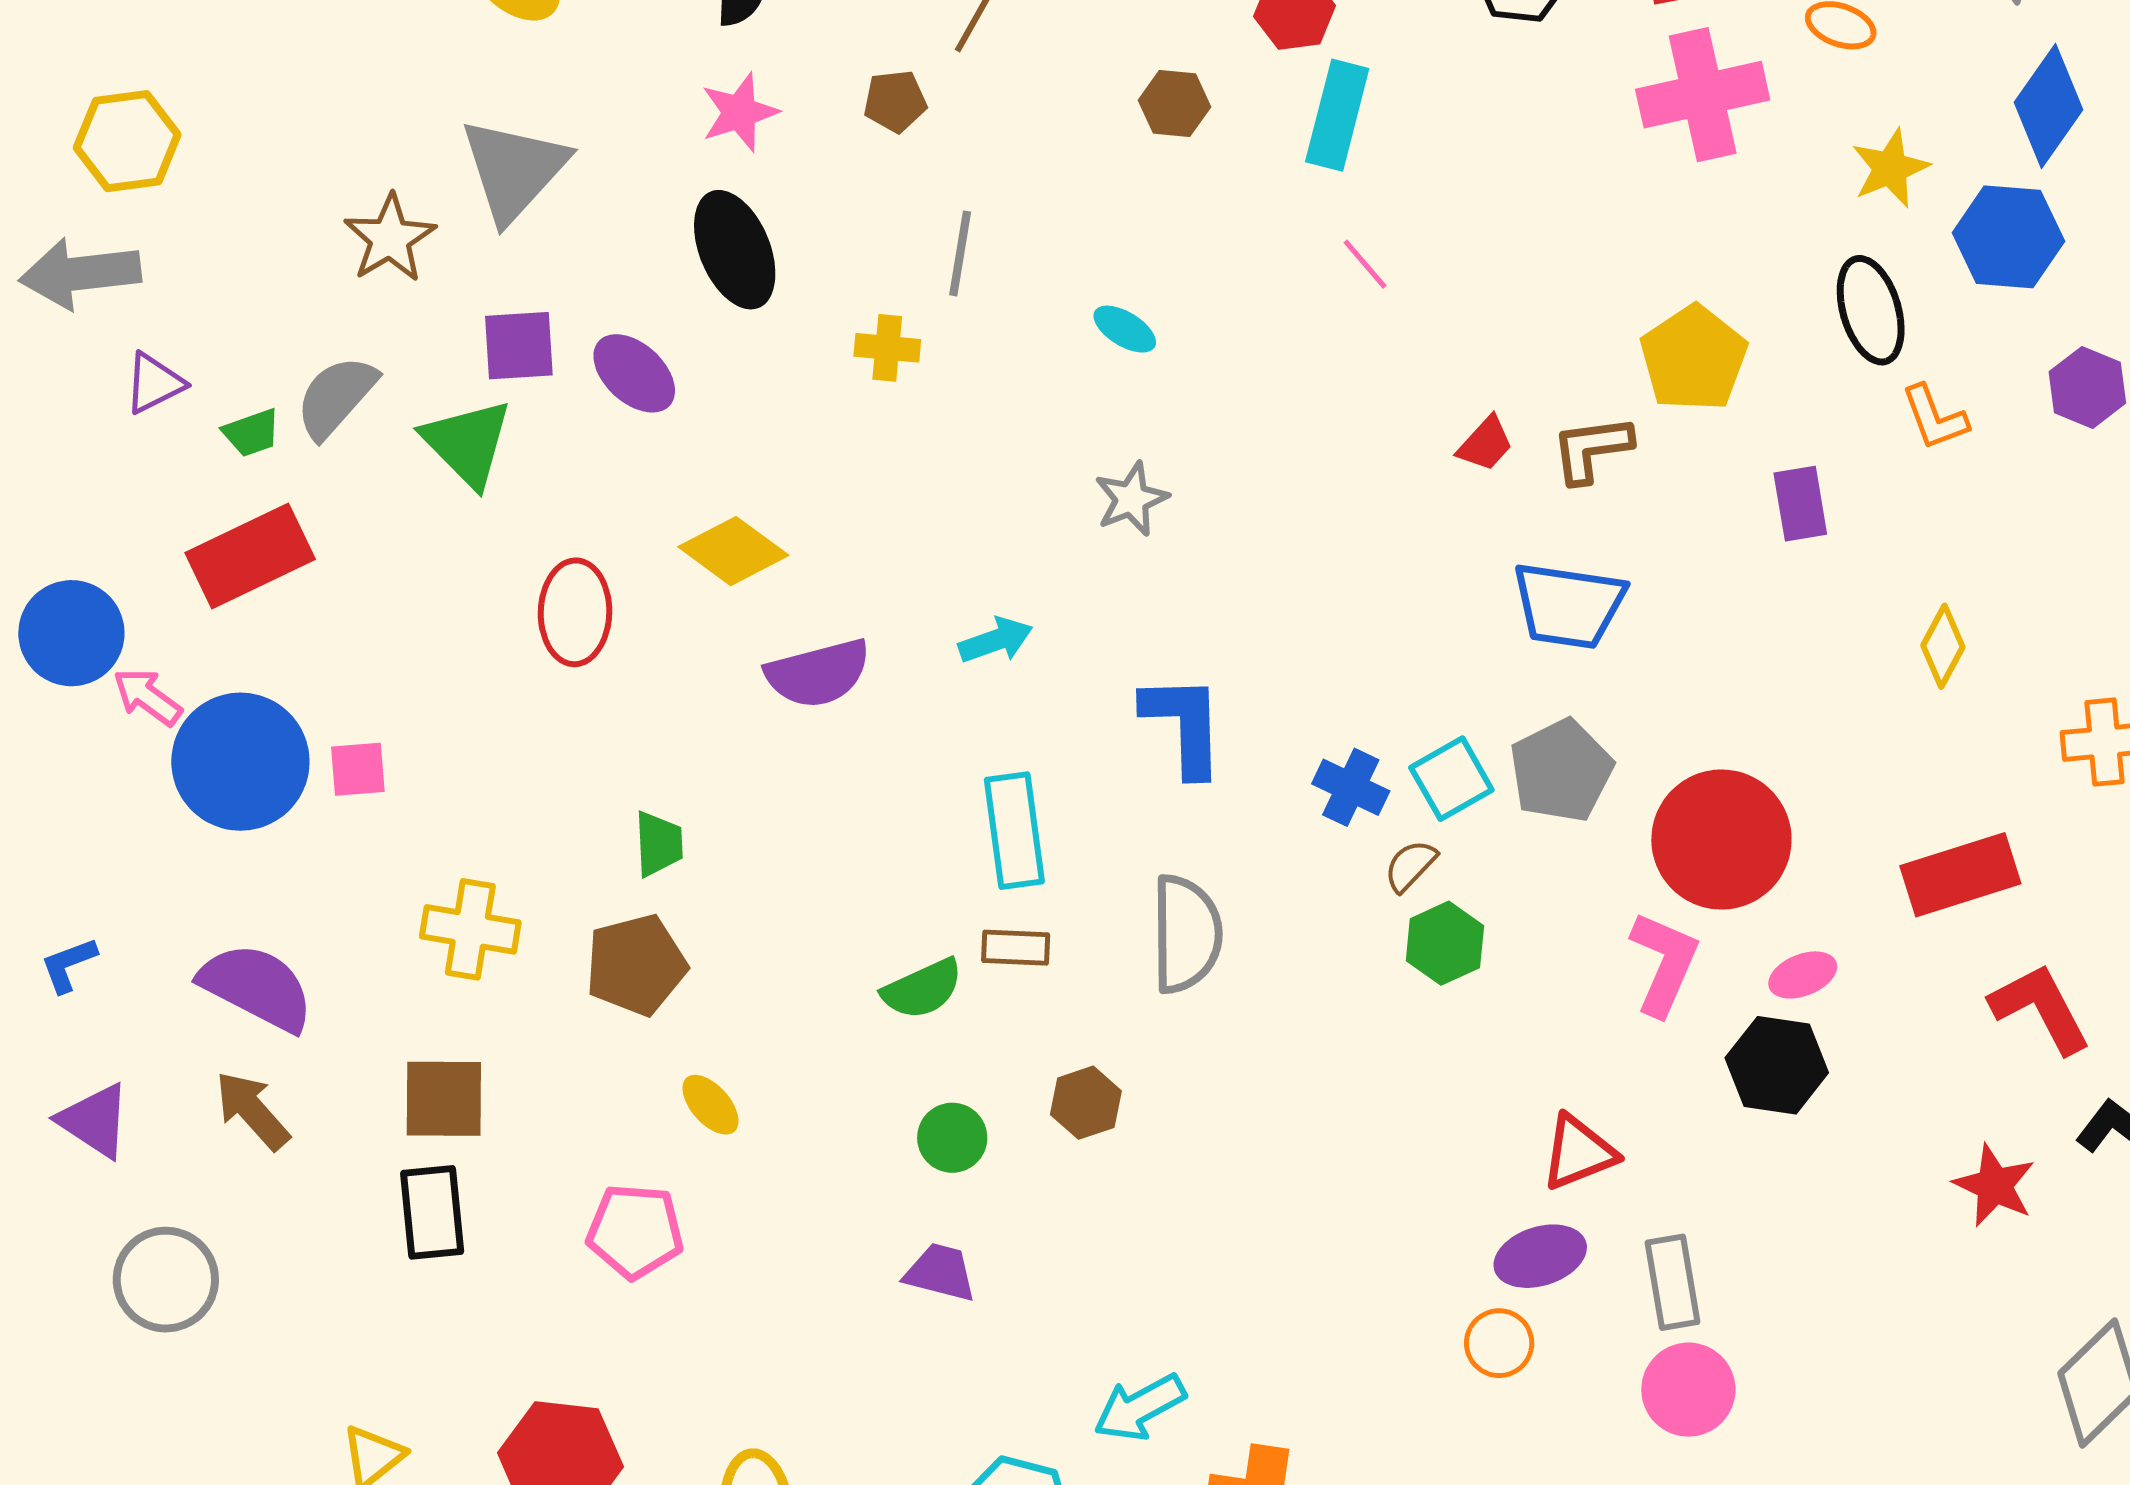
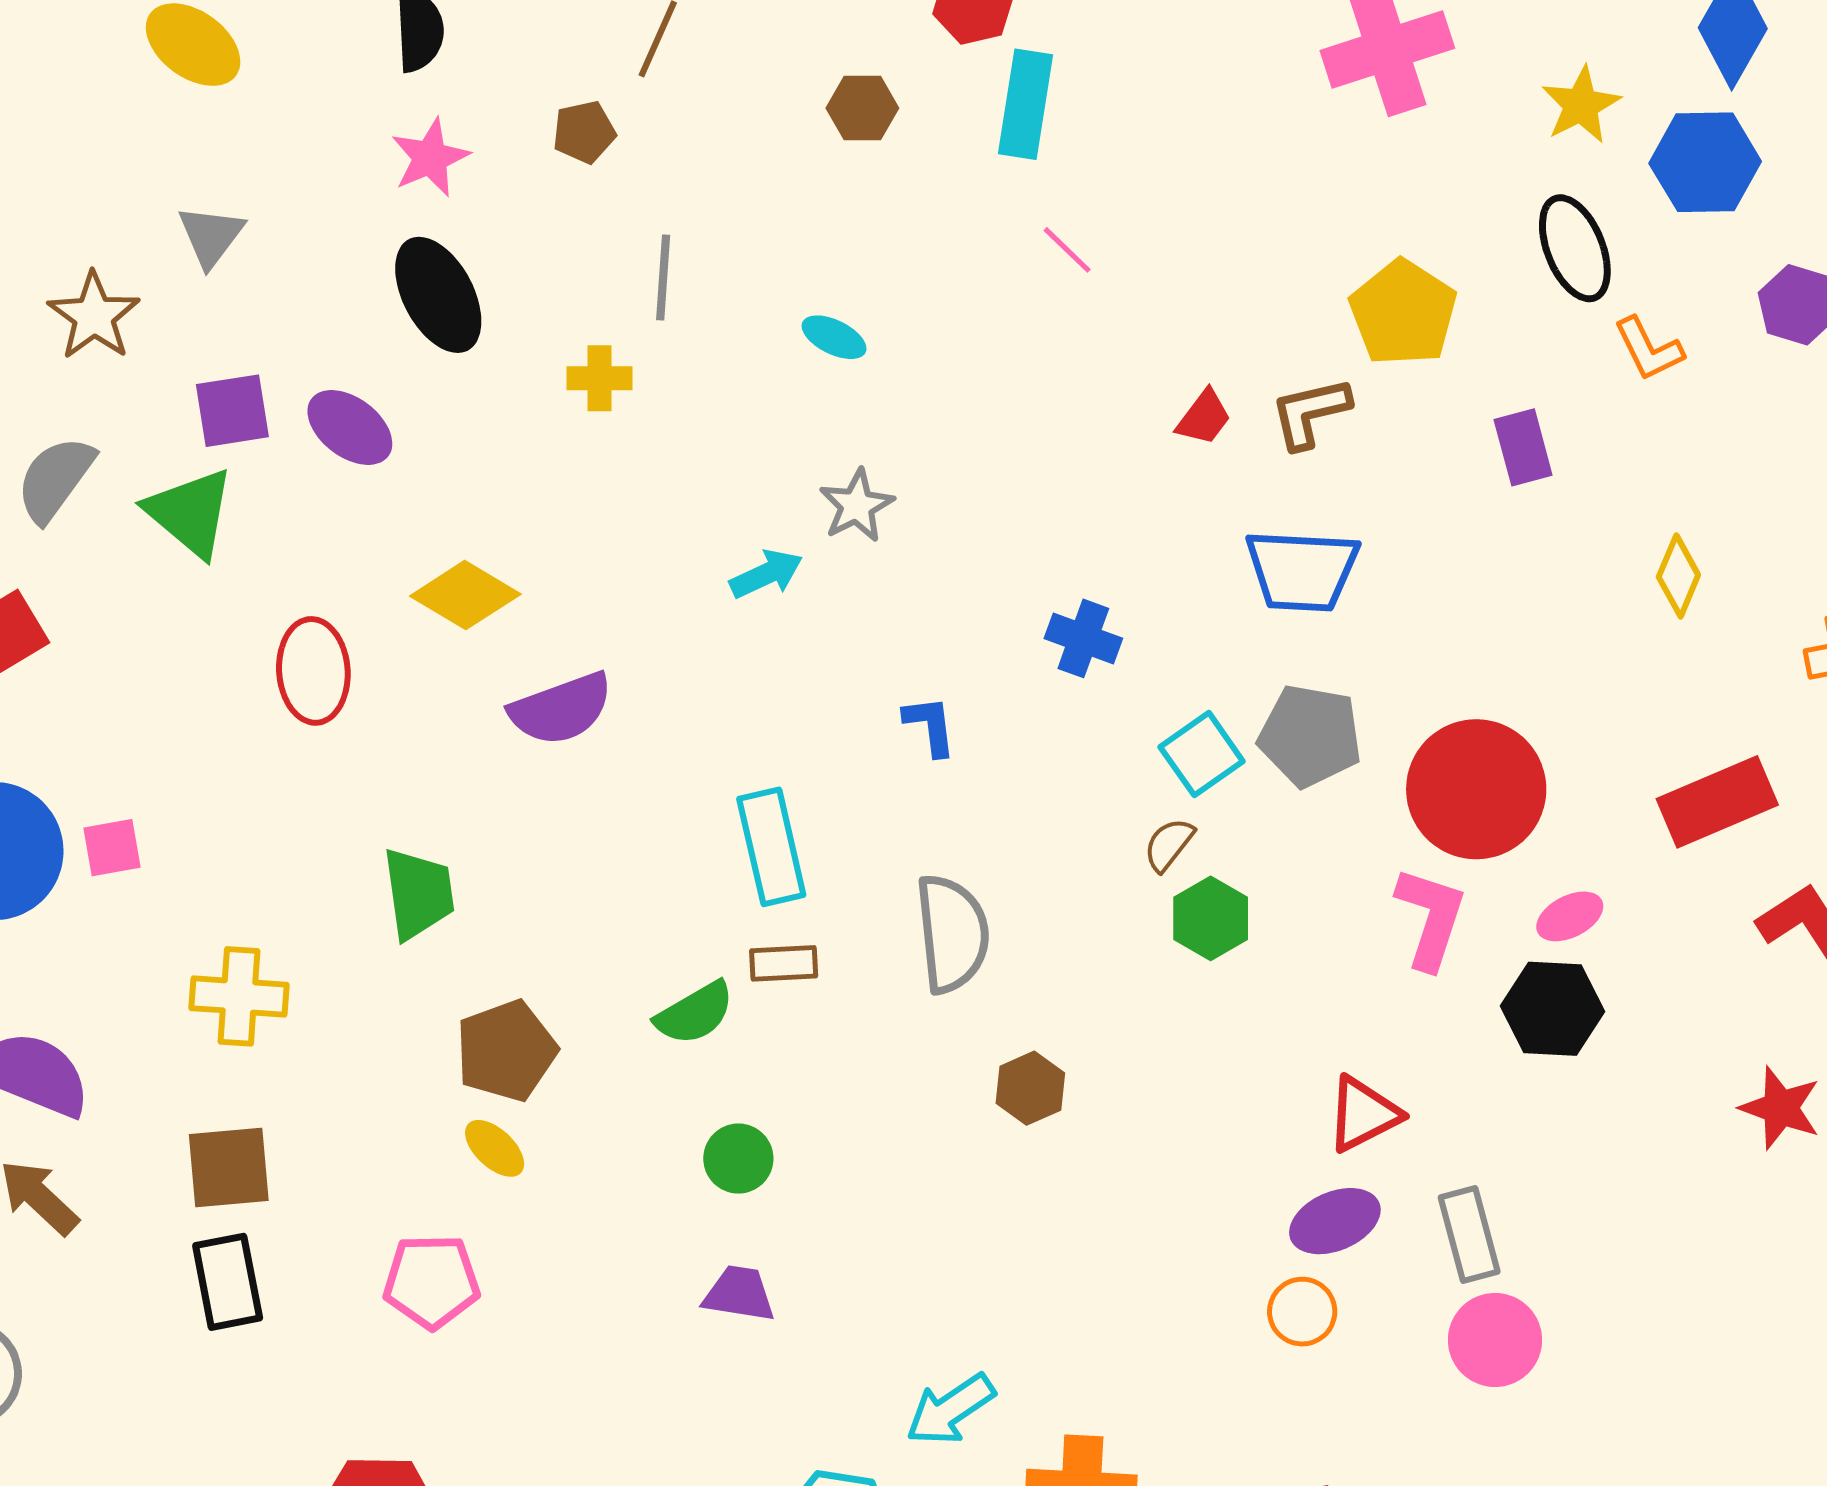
gray triangle: (514, 170) -> (211, 236), size x0.6
cyan arrow: (996, 640) -> (766, 574), moved
blue L-shape: (1184, 725) -> (930, 726), size x0.6
gray pentagon: (1561, 771) -> (1310, 736), turned -30
blue cross: (1351, 787) -> (1083, 638), moved
green trapezoid: (659, 844) -> (418, 893), size x1.4
brown pentagon: (636, 965) -> (506, 1051), moved
brown hexagon: (1086, 1103) -> (1030, 1088), moved

